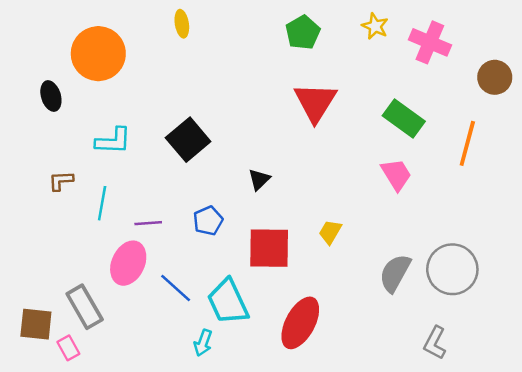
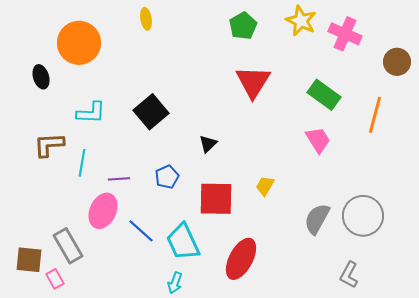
yellow star: (375, 26) -> (301, 21), size x1.4
brown L-shape: (61, 181) -> (49, 145), size x1.5
cyan arrow: (203, 343) -> (175, 283), moved

